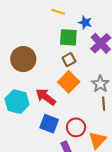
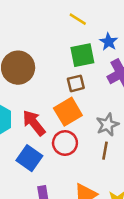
green square: (68, 37) -> (82, 55), turned -30
red circle: (76, 127) -> (65, 143), moved

